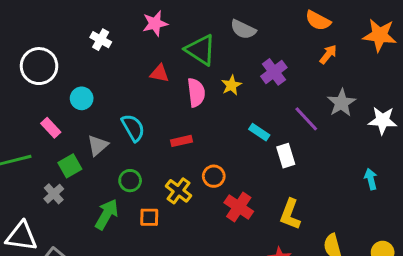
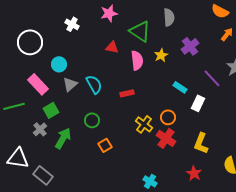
gray semicircle: (243, 29) -> (169, 17), turned -120
pink rectangle: (51, 128) -> (38, 84), size x1.5
gray triangle: (98, 145) -> (70, 84), moved
white rectangle: (286, 156) -> (198, 103), turned 42
orange circle: (214, 176) -> (168, 117), moved
yellow cross: (179, 191) -> (144, 124), moved
green arrow: (107, 214) -> (63, 138), moved
orange square: (149, 217) -> (105, 145), turned -32

